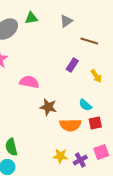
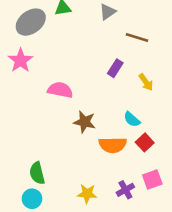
red square: (95, 123) -> (145, 142), turned -32
yellow star: (60, 156) -> (87, 194), moved

